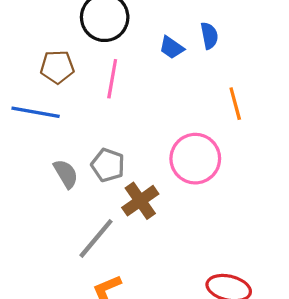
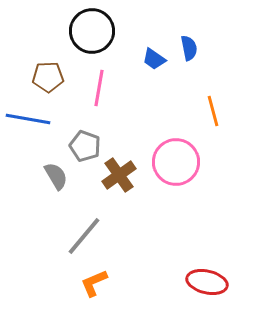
gray pentagon: (108, 165) -> (85, 146), moved
brown cross: (140, 201) -> (119, 175), moved

